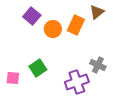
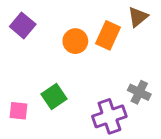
purple square: (32, 16) -> (23, 25), moved

